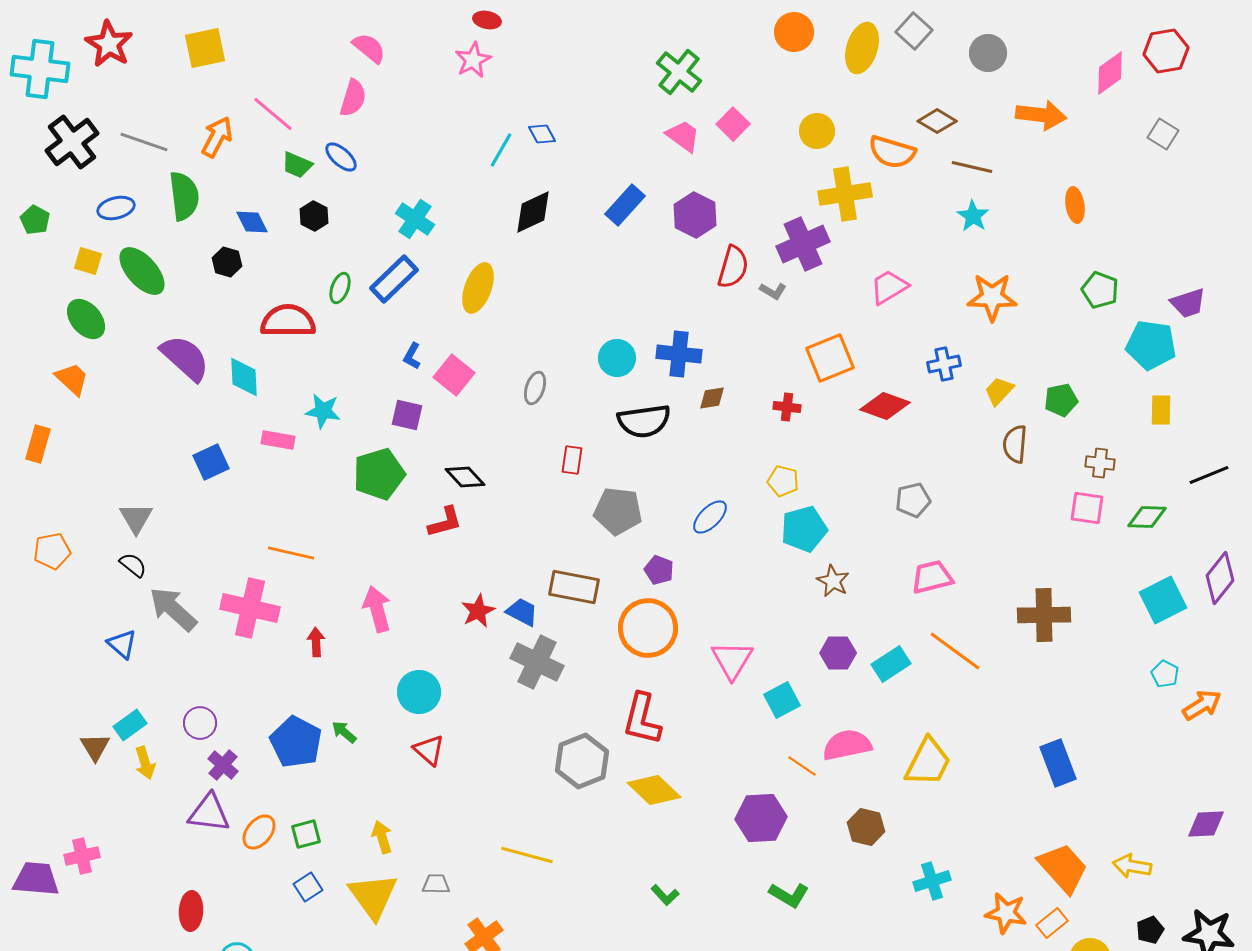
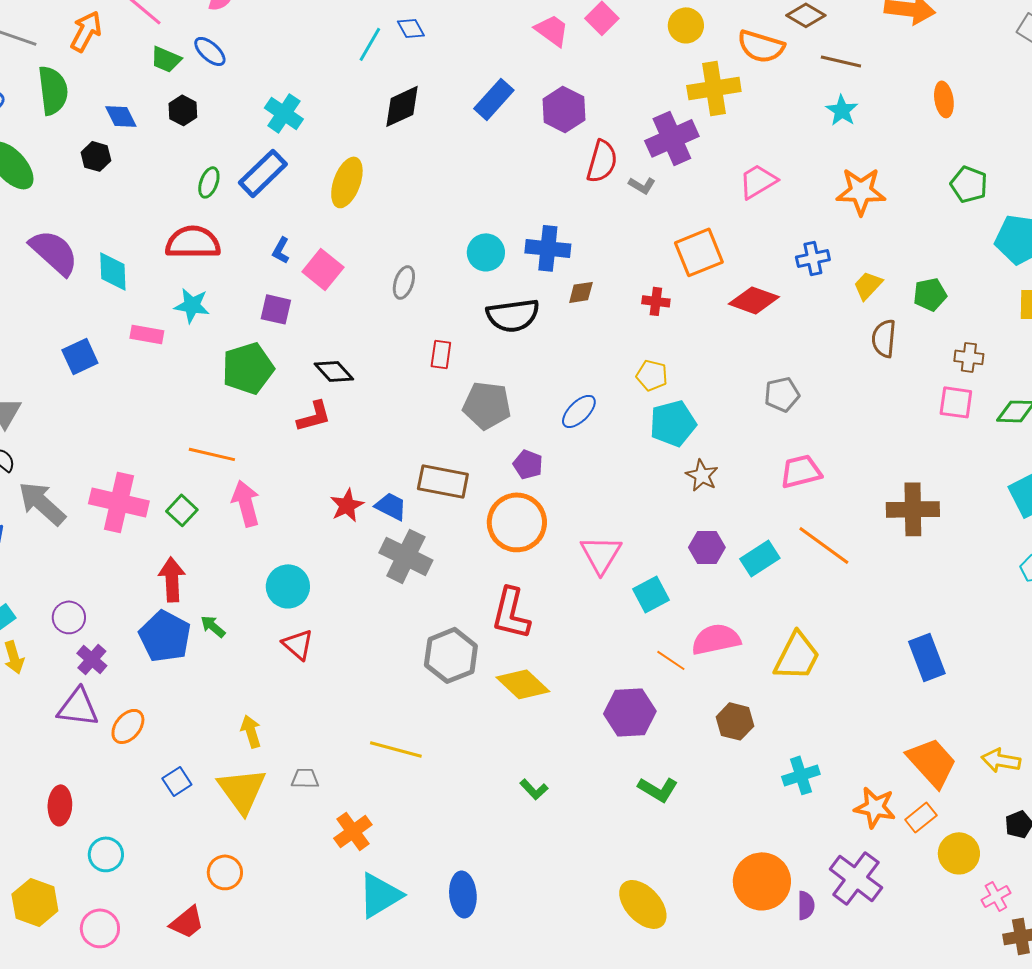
red semicircle: (288, 321) -> (193, 242), moved
orange line: (291, 553) -> (212, 454), moved
red arrow: (316, 642) -> (172, 579), moved, size x1.5
green square: (306, 834) -> (182, 510), moved, turned -32

